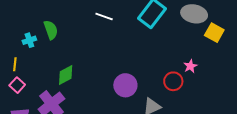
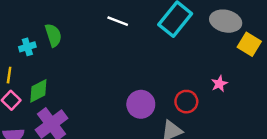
green diamond: (66, 75) -> (38, 91), moved
red circle: (173, 81) -> (186, 102), moved

